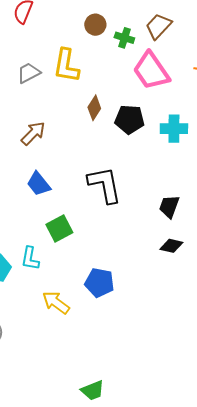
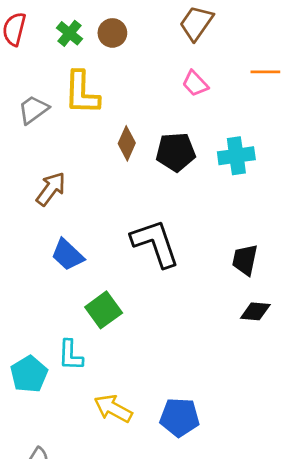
green cross: (124, 38) -> (69, 33), moved, turned 30
pink trapezoid: (151, 71) -> (195, 84), size x0.5
blue pentagon: (99, 283) -> (180, 417), moved

